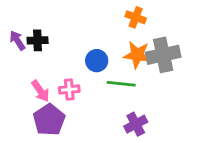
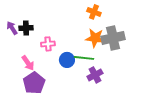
blue circle: (97, 61) -> (67, 60), moved
pink cross: (69, 89) -> (48, 44), moved
purple cross: (136, 124) -> (95, 75), moved

